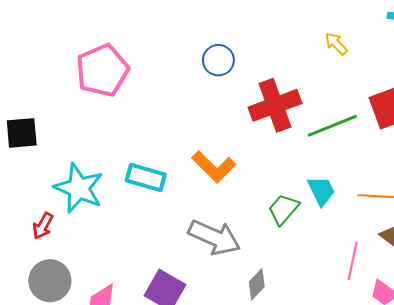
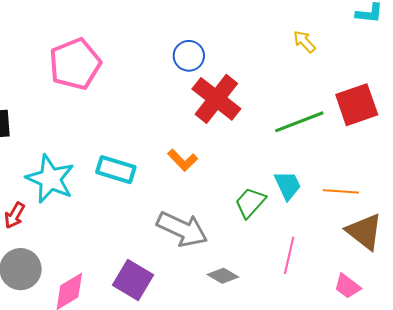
red cross: (275, 105) -> (216, 99), moved, turned -33
orange L-shape: (214, 167) -> (183, 160), size x0.7
pink line: (353, 261) -> (289, 255), moved
gray diamond: (257, 284) -> (223, 276), turned 76

